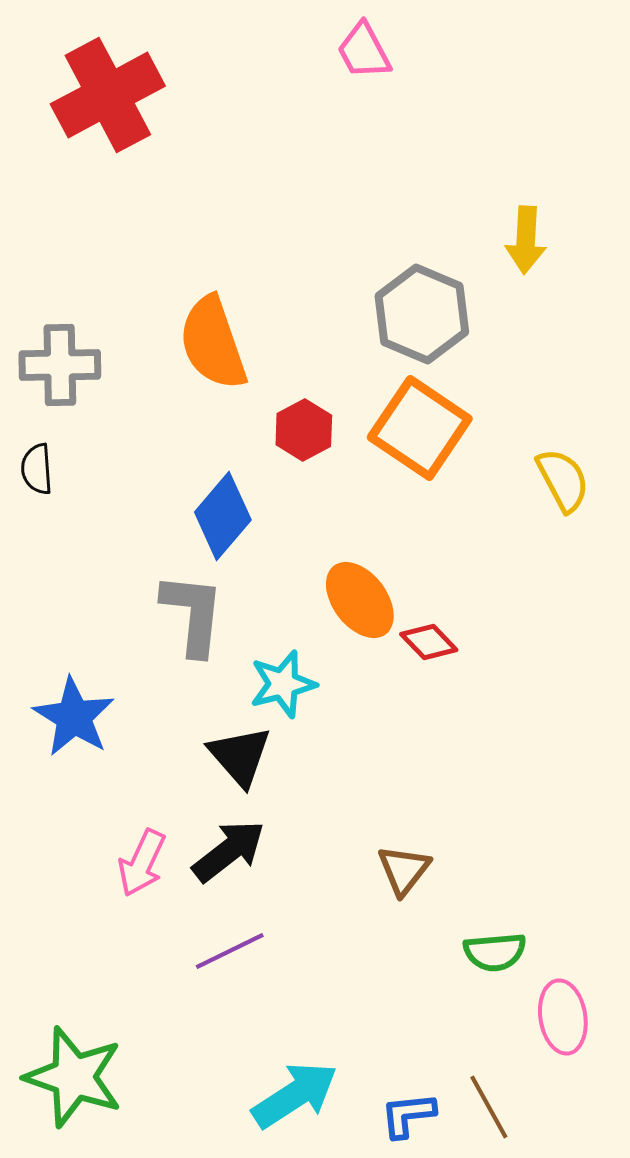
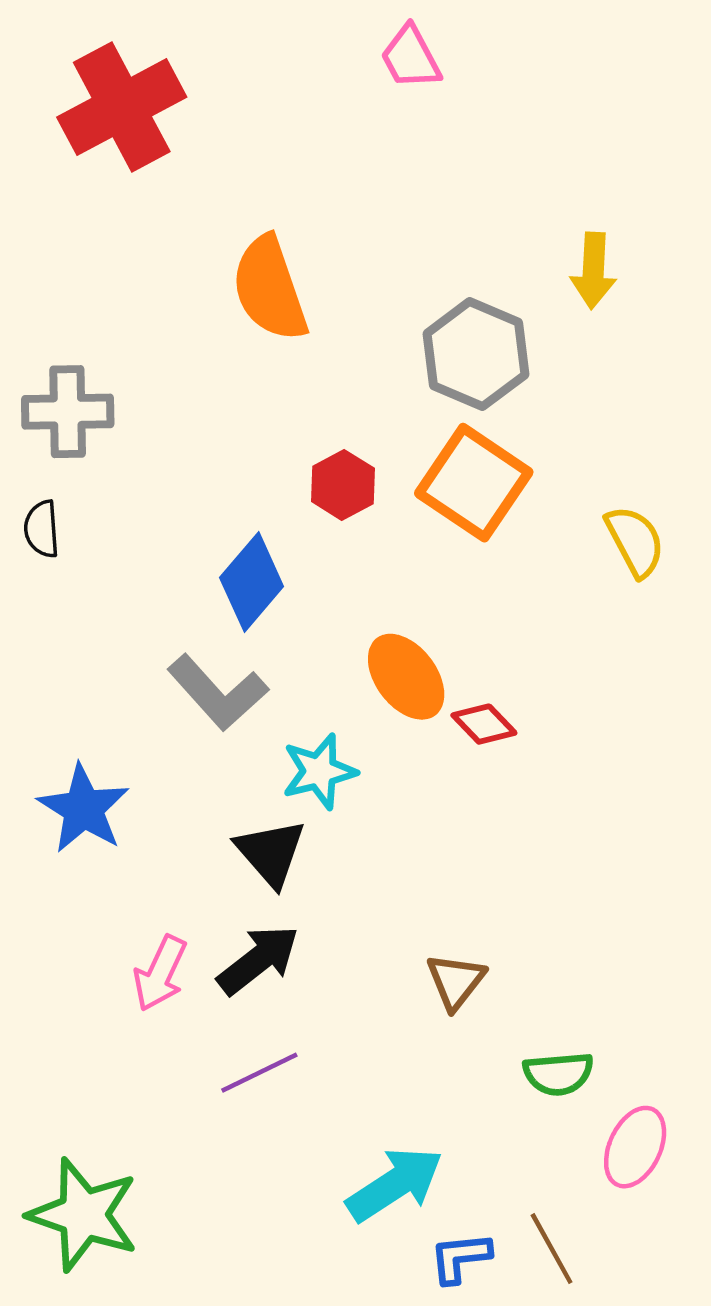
orange semicircle: (213, 343) -> (270, 289), moved
gray L-shape: (193, 614) -> (218, 692), turned 132
pink ellipse: (563, 1017) -> (635, 1147), turned 34
cyan arrow: (295, 1095) -> (395, 1184), moved

